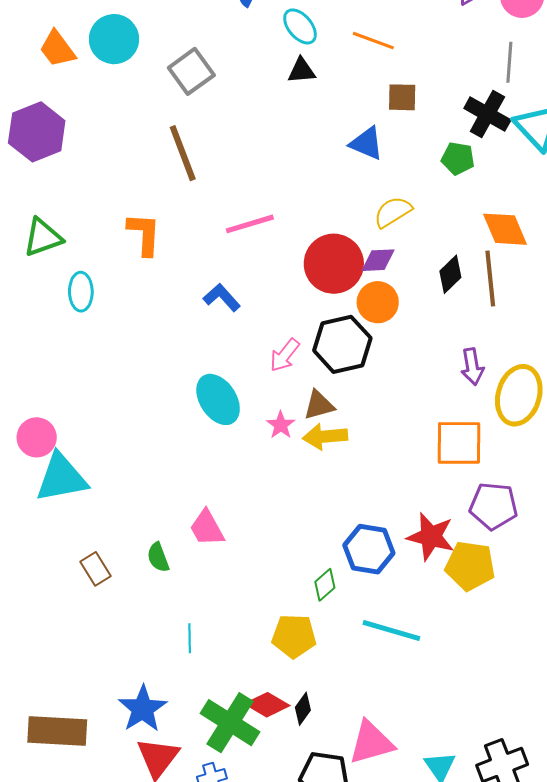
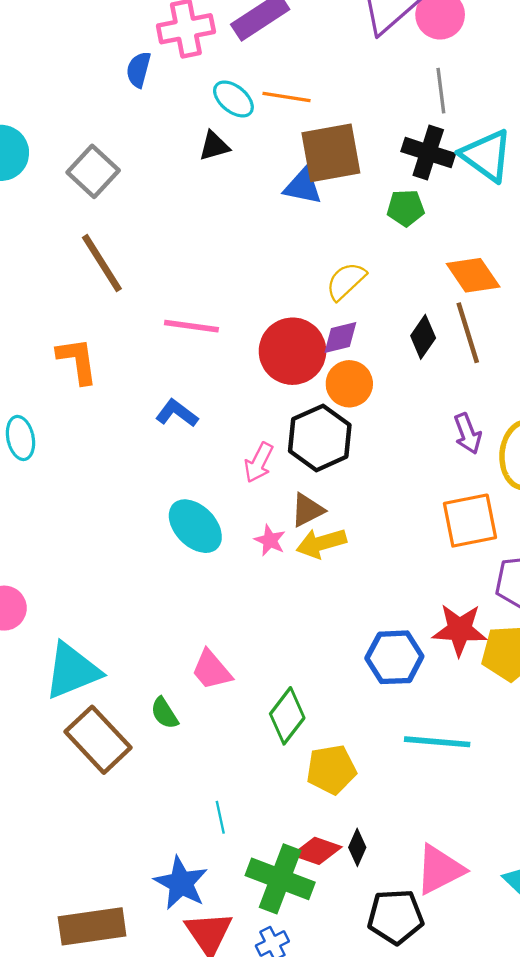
cyan ellipse: (300, 26) -> (233, 99), moved
brown square: (402, 97) -> (331, 153), size x1.8
blue triangle: (367, 143) -> (303, 186), moved
pink line: (250, 224) -> (191, 326), turned 36
cyan triangle: (61, 478) -> (72, 671), moved
brown rectangle: (95, 569) -> (98, 740), size x1.8
green diamond: (325, 585) -> (287, 716), moved, size x1.5
cyan line: (190, 638) -> (220, 817), moved

